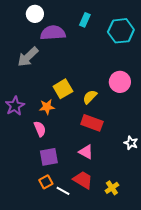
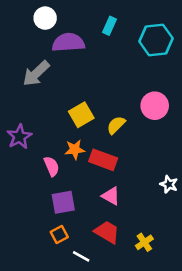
orange star: (47, 107) -> (75, 150), moved
red rectangle: (92, 123) -> (103, 160), moved
white line: (63, 191) -> (81, 256), moved

